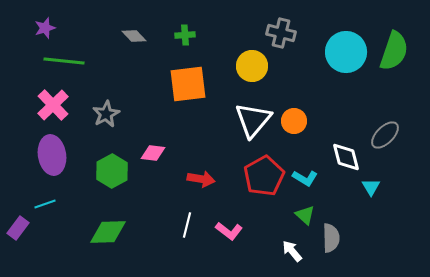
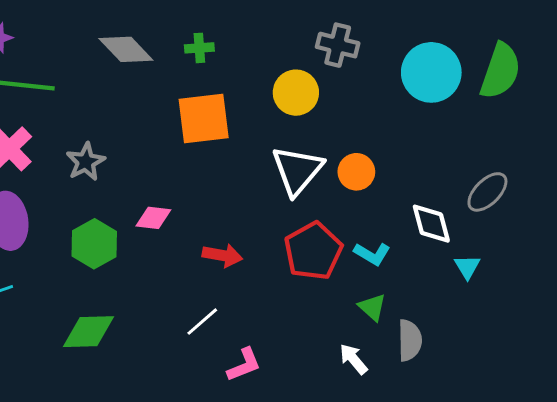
gray diamond: (134, 36) -> (126, 49), size x1.5
white line: (187, 225) -> (202, 322), turned 35
pink L-shape: (229, 231) -> (244, 365), moved, turned -60

